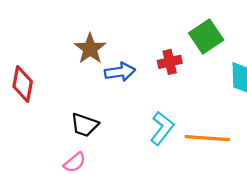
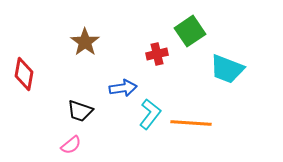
blue arrow: (120, 72) -> (123, 88), moved

